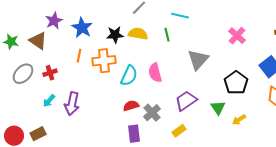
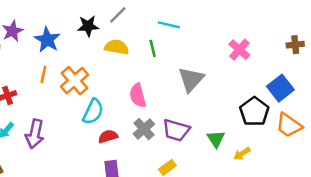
black star: (115, 35) -> (88, 26), moved
orange cross: (104, 61) -> (74, 81), turned -35
cyan semicircle: (129, 76) -> (93, 112), moved
black pentagon: (236, 83) -> (254, 112), moved
purple trapezoid: (186, 101) -> (176, 130), turned -130
gray cross: (152, 113) -> (144, 129), moved

